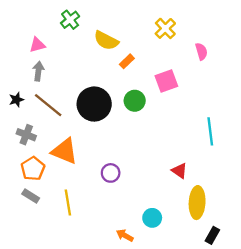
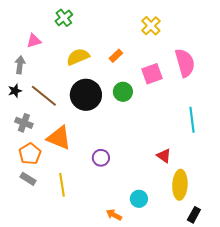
yellow semicircle: (106, 41) -> (78, 57), moved, turned 130
pink semicircle: (201, 51) -> (185, 63), moved, size x1.8
gray arrow: (38, 71) -> (20, 65), moved

